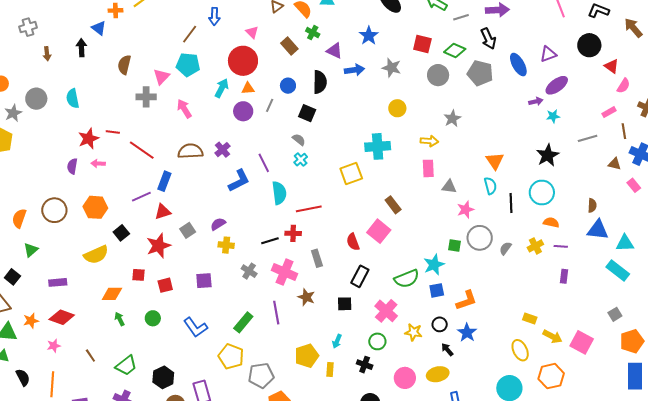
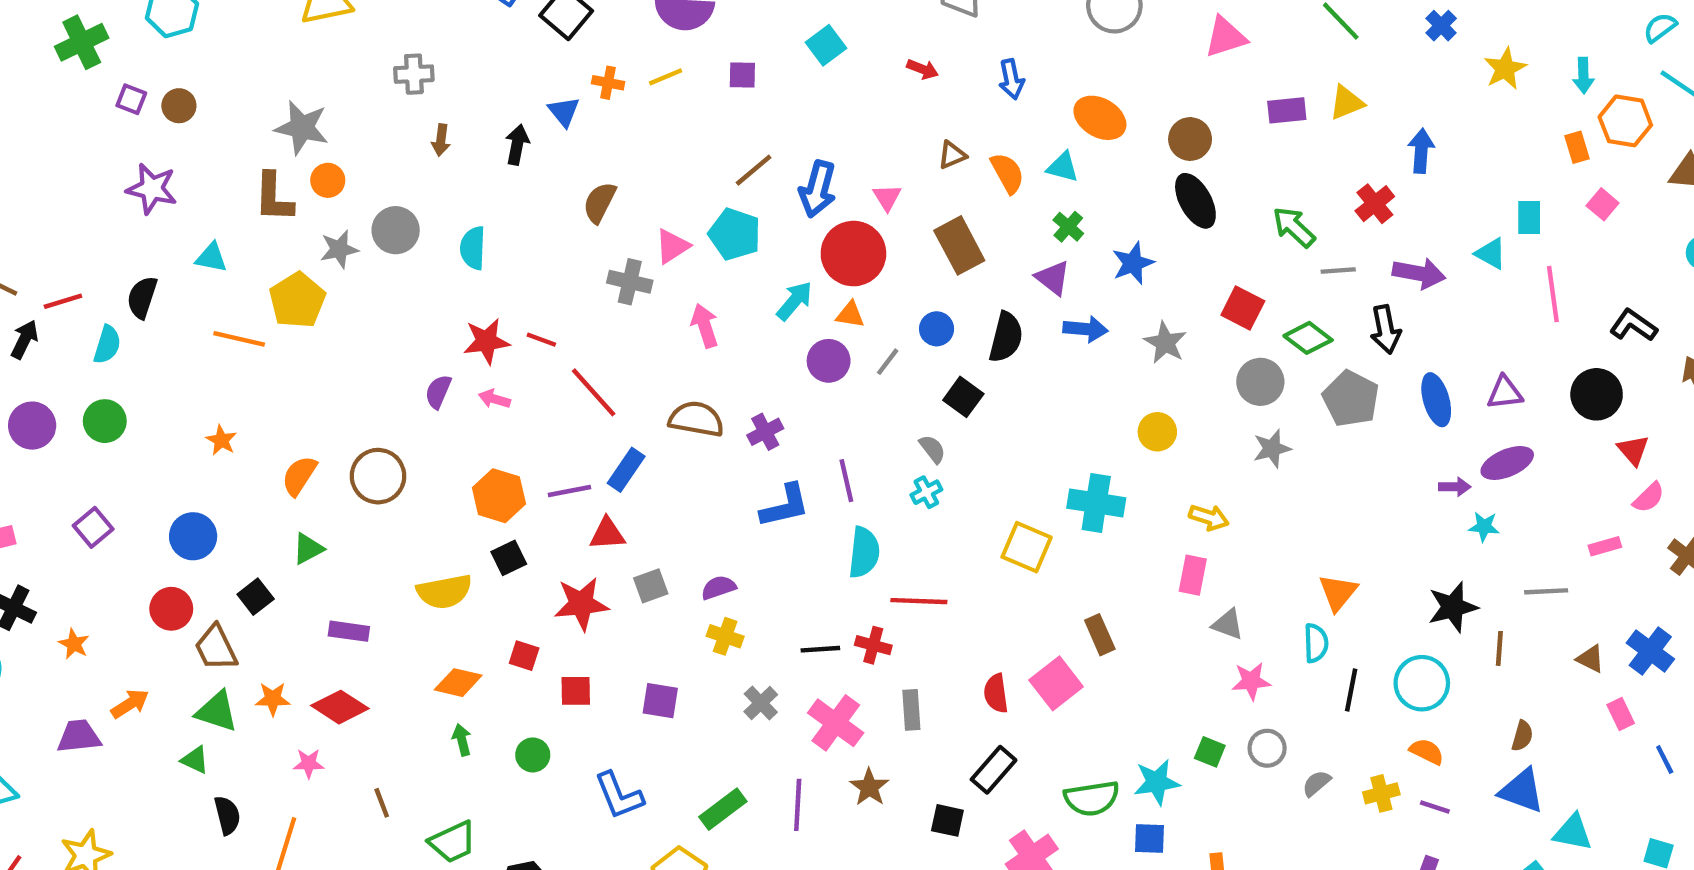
blue arrow: (214, 16) -> (818, 189), moved, size x1.4
green cross: (313, 33) -> (1068, 227), moved
brown rectangle: (289, 46) -> (959, 245), size x1.4
gray star: (452, 119) -> (1272, 449), moved
brown line: (624, 131) -> (1499, 648), moved
yellow square: (351, 173) -> (1027, 547), turned 30
orange hexagon: (95, 207) -> (499, 496), moved
gray circle: (480, 238) -> (1267, 748), size x0.7

